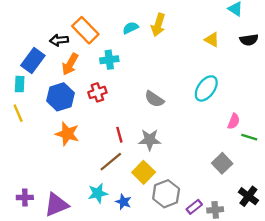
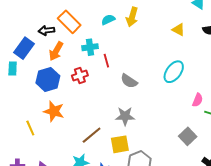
yellow line: (18, 113) -> (30, 128), moved
red line: (119, 135) -> (106, 61), moved
yellow square: (144, 172) -> (120, 144), turned 36

